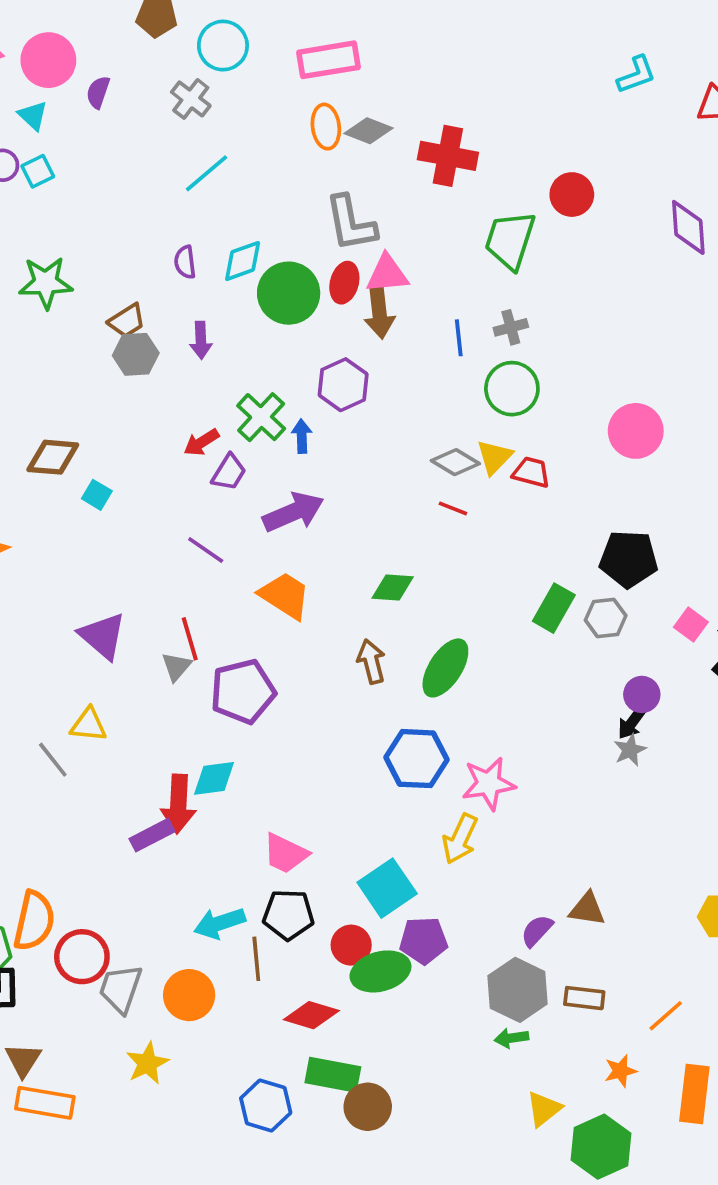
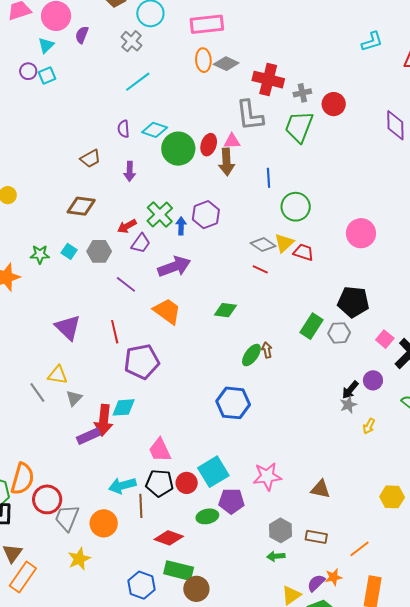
cyan triangle: (33, 116) -> (46, 45), turned 30
gray L-shape: (351, 223) -> (250, 115), moved
cyan diamond: (243, 261) -> (155, 130), turned 35
pink triangle: (387, 274) -> (232, 141), size x0.7
green star: (46, 283) -> (40, 254), moved, size x0.7
gray cross: (511, 327) -> (302, 93), moved
gray hexagon: (136, 354) -> (99, 251), moved
purple hexagon: (343, 385) -> (206, 215), moved
brown diamond: (53, 457) -> (81, 206), moved
brown arrow: (371, 661) -> (267, 350), moved, size x0.7
gray triangle: (176, 667) -> (74, 398), moved
green ellipse: (445, 668) -> (251, 355), size x0.7
purple circle: (642, 694) -> (373, 380), moved
pink star: (489, 784) -> (267, 476), moved
yellow arrow: (460, 839) -> (369, 426), moved, size x0.6
pink trapezoid: (285, 853) -> (160, 450), turned 36
purple semicircle: (537, 931) -> (316, 583), moved
red circle: (351, 945) -> (187, 483), moved
green ellipse: (380, 971) -> (207, 516), size x0.7
gray hexagon: (518, 990) -> (281, 530), size x0.7
orange rectangle: (45, 1103) -> (23, 577), turned -68

